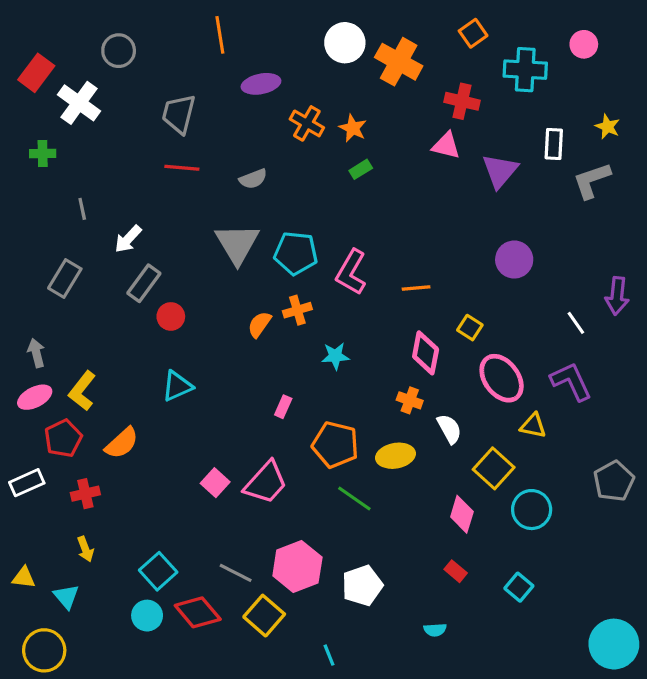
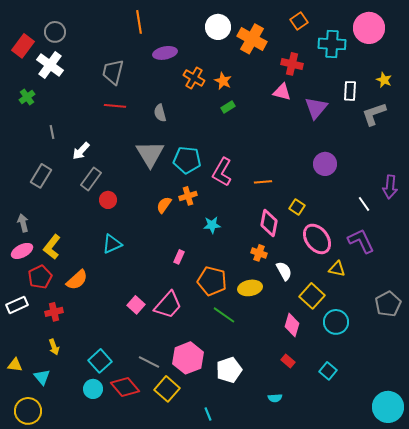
pink circle: (584, 44) -> (369, 28), size x1.8
gray circle: (119, 51) -> (55, 32), moved
green cross: (43, 153) -> (27, 97), turned -35
gray semicircle: (253, 179) -> (160, 113), turned 96

